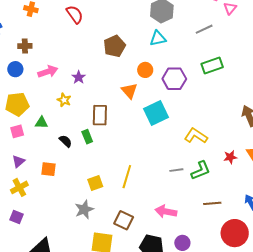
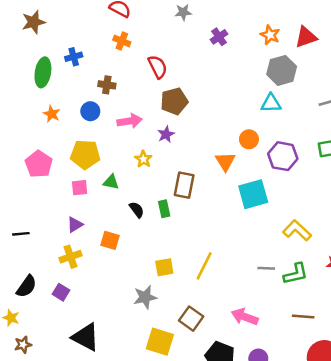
red semicircle: (75, 14) -> (158, 67), moved
brown pentagon: (114, 46) -> (174, 101), moved

